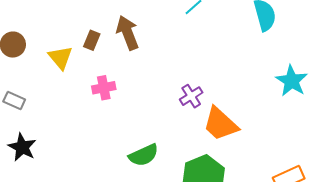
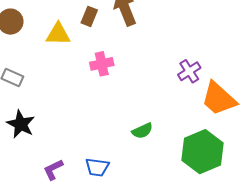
yellow triangle: (60, 58) -> (58, 34), turned -48
green semicircle: (144, 155) -> (142, 131), size x0.7

